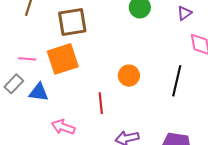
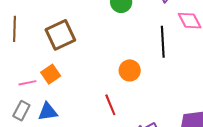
orange square: (63, 59) -> (51, 74), moved, size x0.6
black line: (177, 81) -> (163, 42), moved

